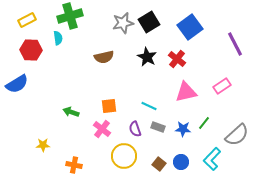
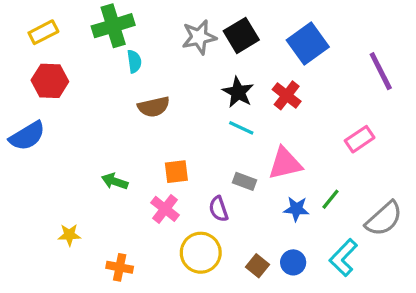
cyan semicircle: (58, 38) -> (134, 61), moved
brown semicircle: (104, 57) -> (154, 107), moved
pink triangle: (186, 92) -> (285, 164), moved
cyan line: (149, 106) -> (241, 128), moved
gray rectangle: (158, 127) -> (244, 181), moved

